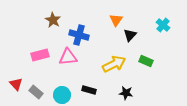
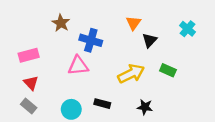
pink rectangle: (40, 55) -> (29, 55), moved
red triangle: (16, 84) -> (31, 83), moved
gray rectangle: (36, 92) -> (29, 106), moved

